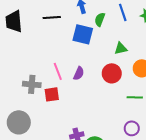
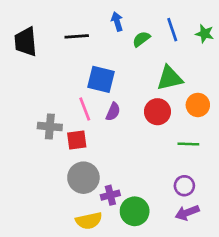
green semicircle: (100, 19) -> (141, 39), turned 32
blue square: (83, 34) -> (101, 79), moved
green triangle: (121, 48) -> (170, 78), size x1.5
gray circle: (19, 122) -> (83, 178), moved

